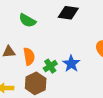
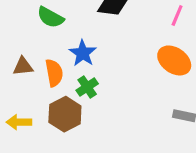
blue star: (71, 64) -> (83, 53), moved

